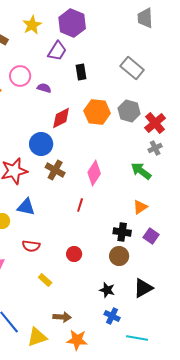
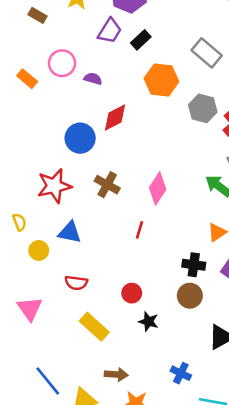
black rectangle: (81, 72) -> (141, 40), moved, turned 56
orange hexagon: (97, 112) -> (161, 80), moved
blue circle: (41, 144) -> (80, 138), moved
yellow rectangle: (45, 280) -> (94, 327), size x1.6
black star: (107, 290) -> (149, 321), moved

